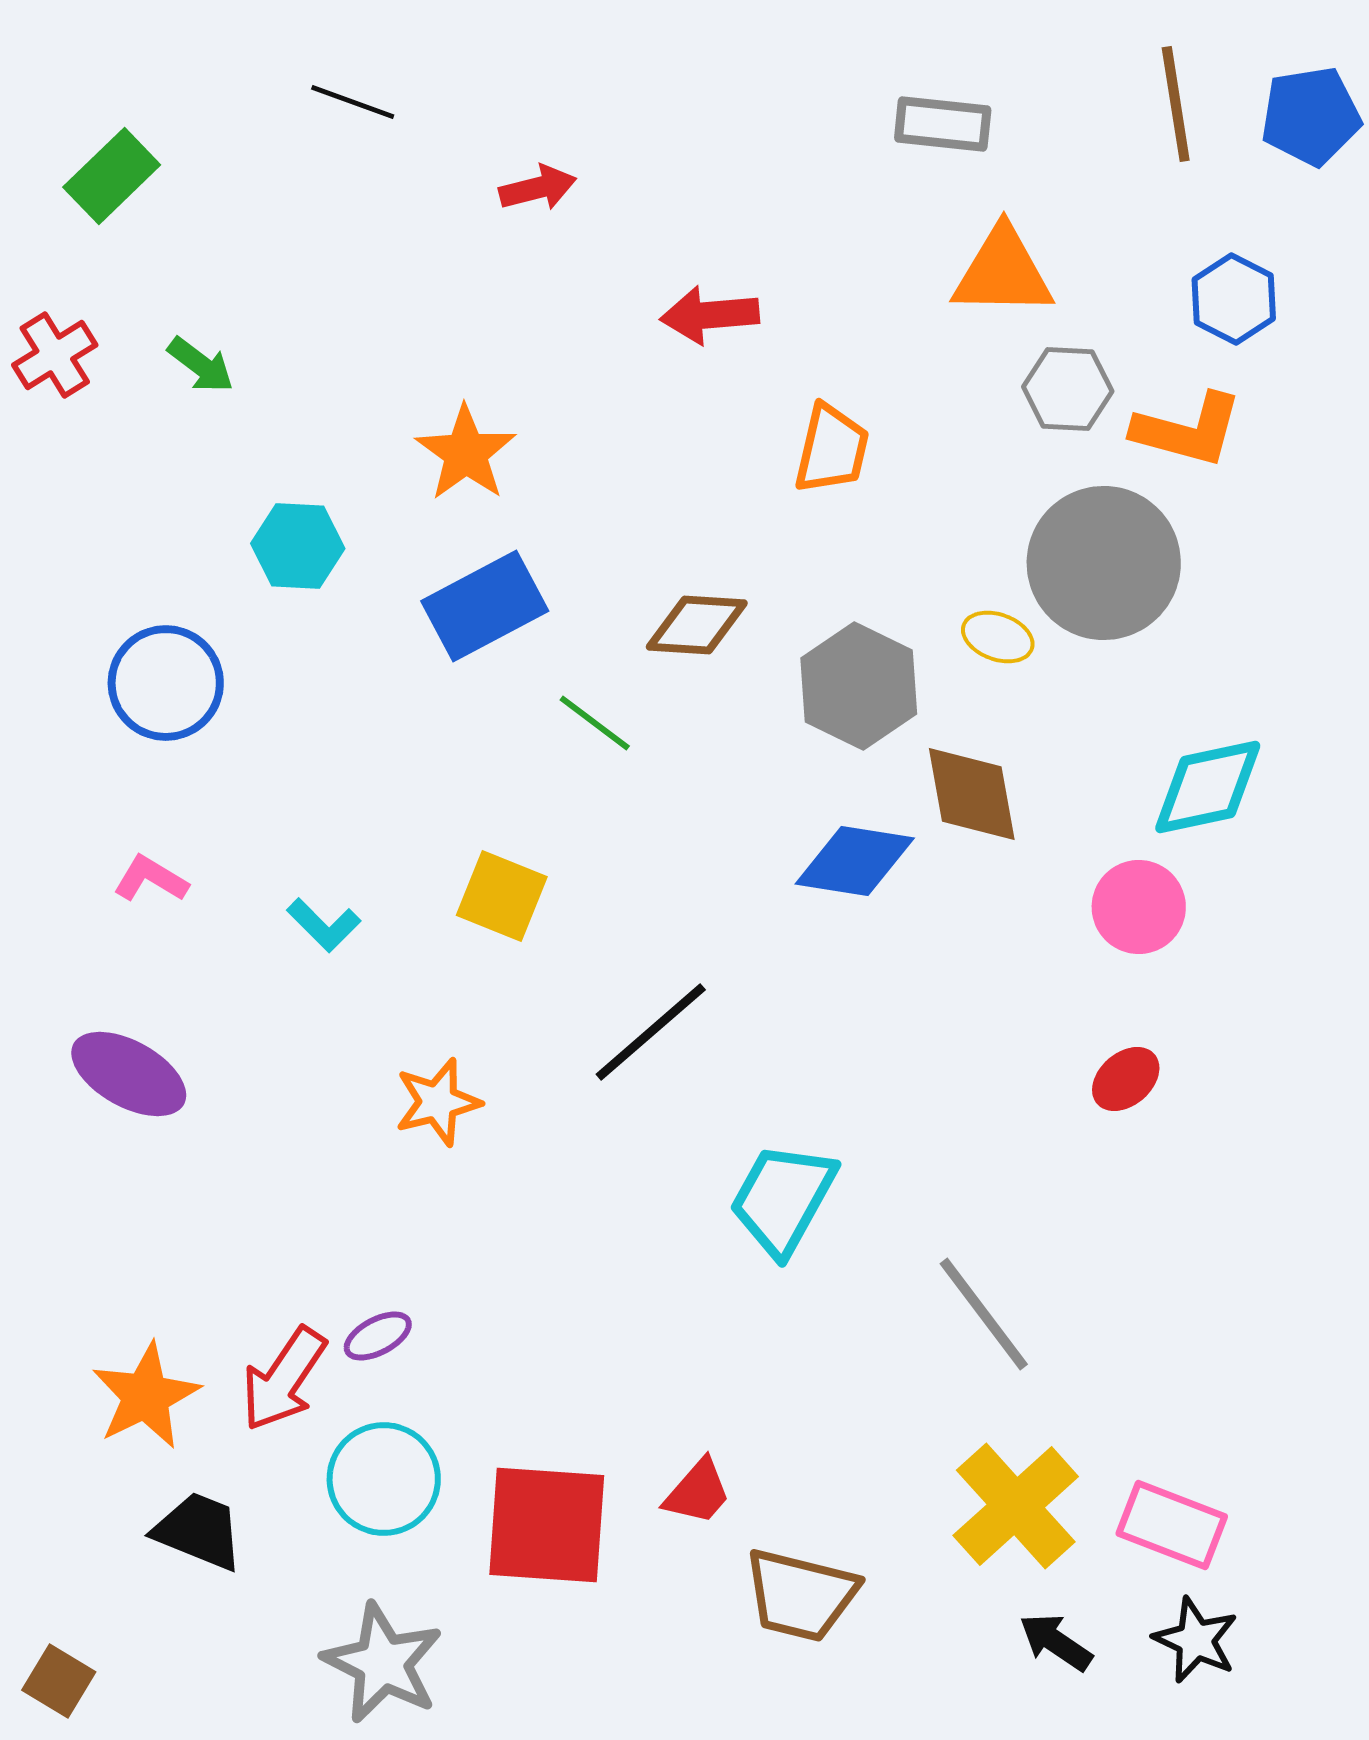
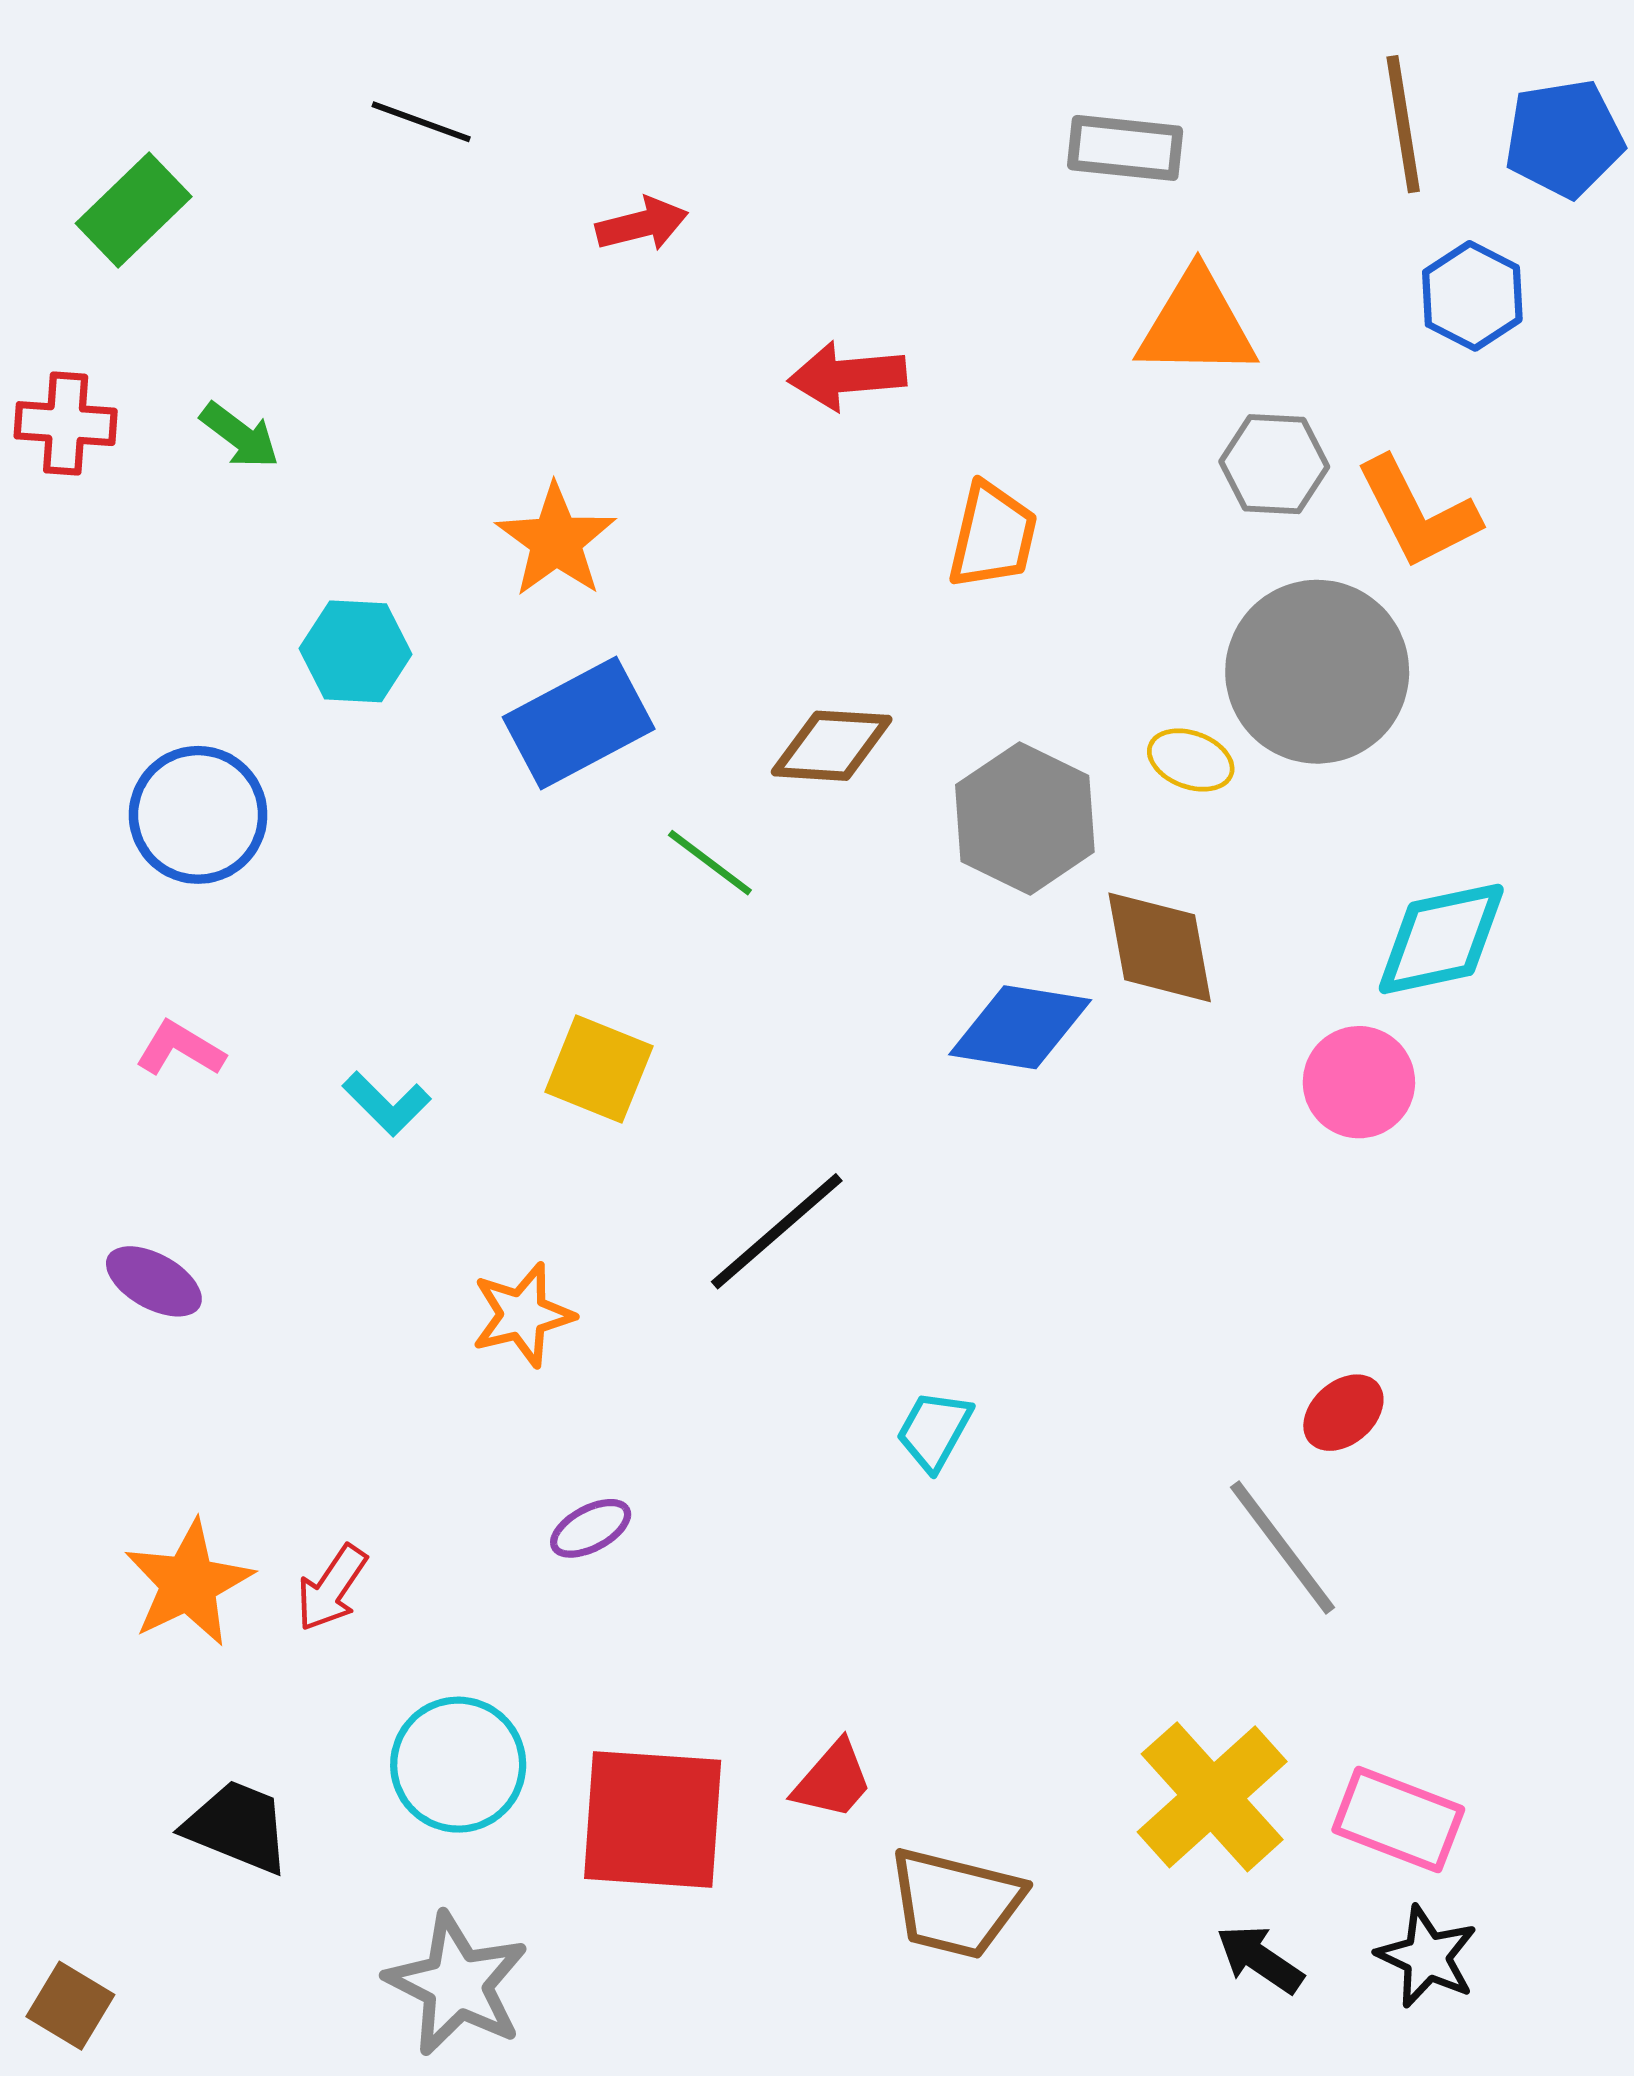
blue hexagon: (1234, 299) -> (1472, 296), moved
red cross: (55, 355) -> (66, 424), turned 36
orange L-shape: (1188, 430) -> (1417, 513), turned 48
purple ellipse: (129, 1074) -> (154, 1281), size x0.7
red ellipse: (1126, 1079) -> (1343, 1413), moved
cyan trapezoid: (783, 1199) -> (934, 1431), size x0.6
gray line: (984, 1314) -> (1283, 1547), moved
purple ellipse: (378, 1336) -> (591, 1528), moved
red arrow: (284, 1379) -> (332, 1588), moved, size x0.7
orange star: (146, 1396) -> (189, 1583), moved

